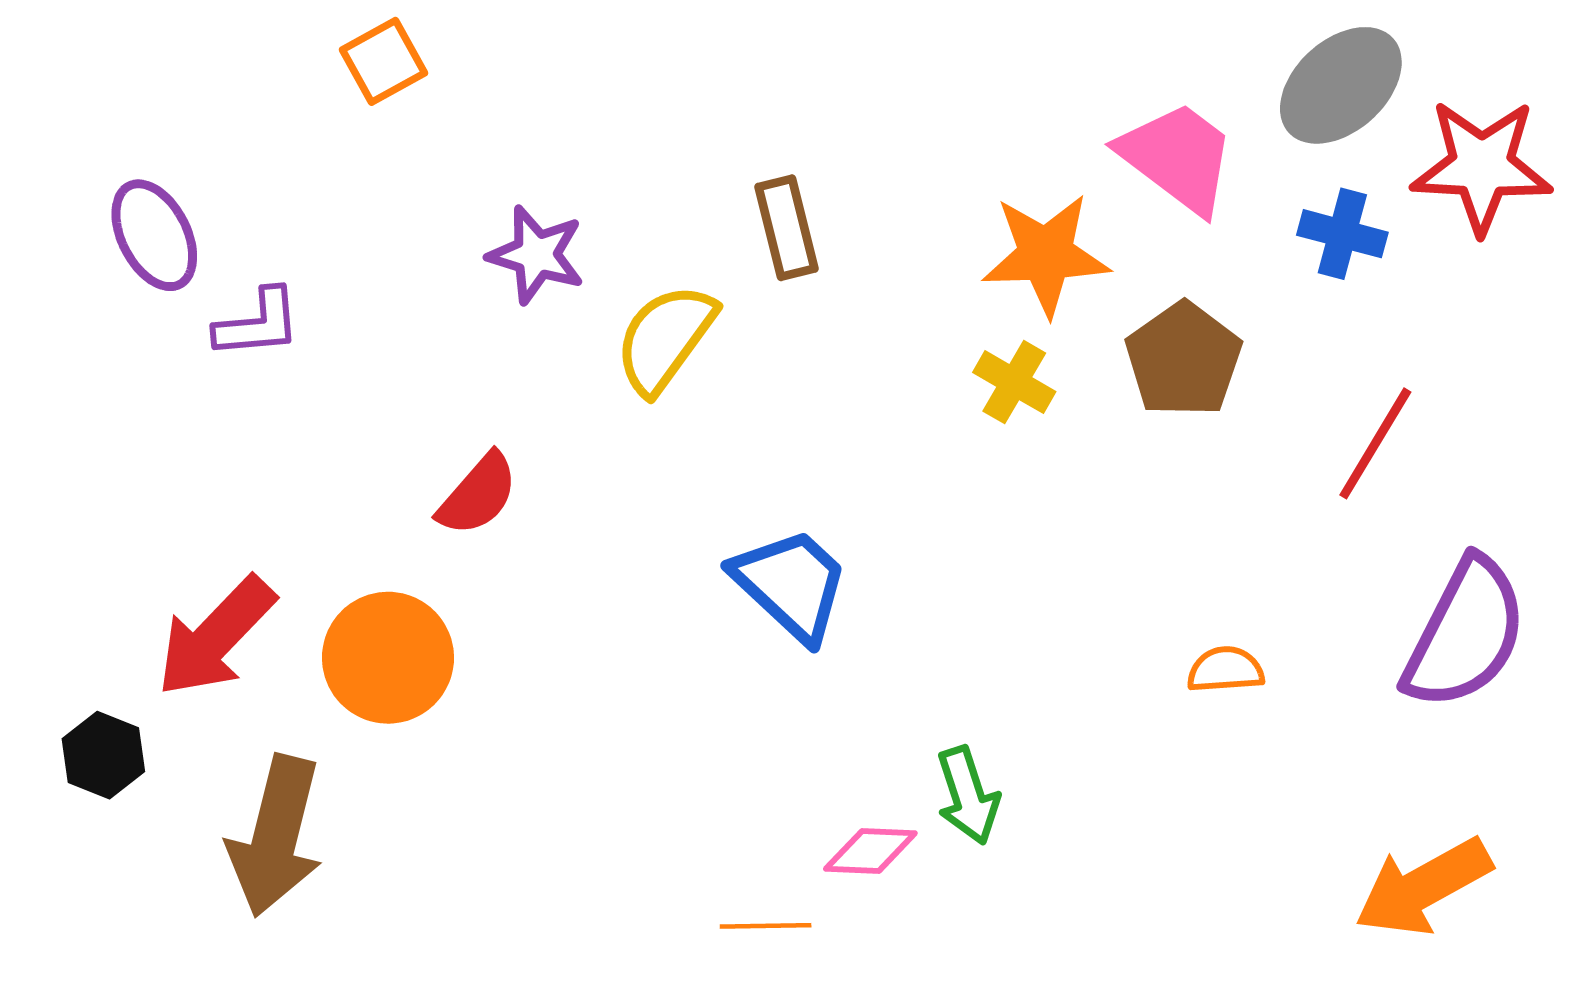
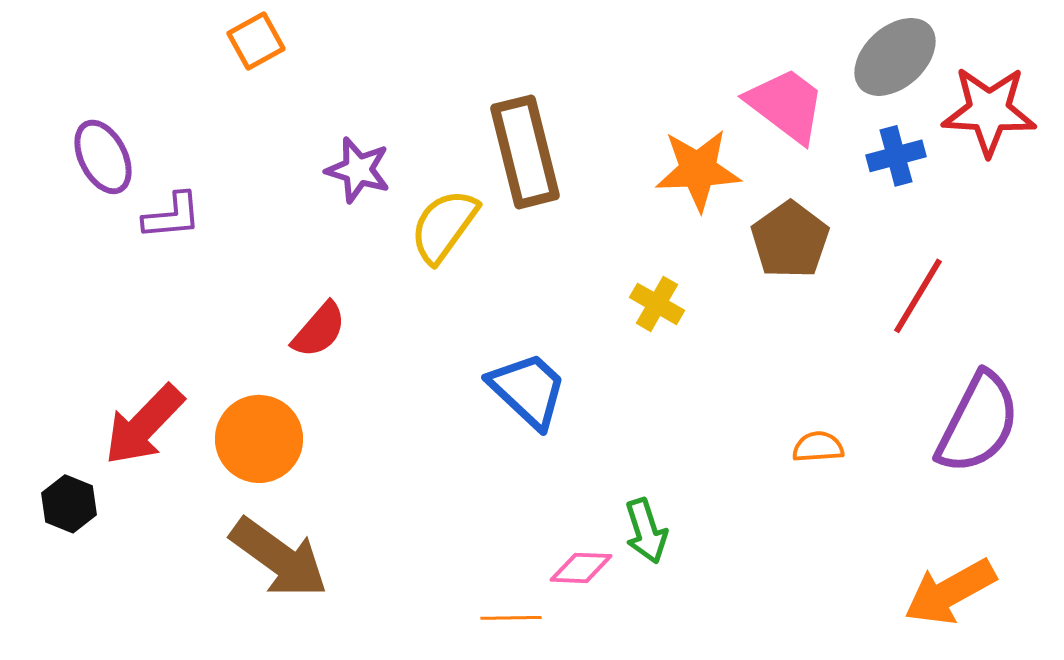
brown rectangle: (787, 228) -> (525, 152), size x1.6
blue cross: (1342, 234) -> (896, 156), turned -30
yellow cross: (1014, 382) -> (657, 304), moved
brown arrow: (276, 836) -> (279, 558), moved, turned -68

